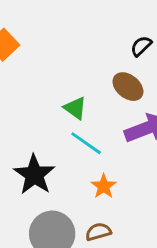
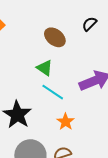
brown ellipse: (128, 87) -> (55, 37), moved

